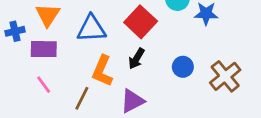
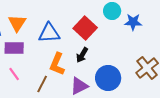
blue circle: (183, 67) -> (108, 78), moved, size x1.6

